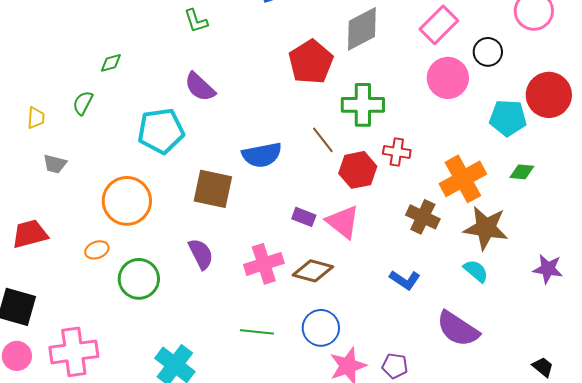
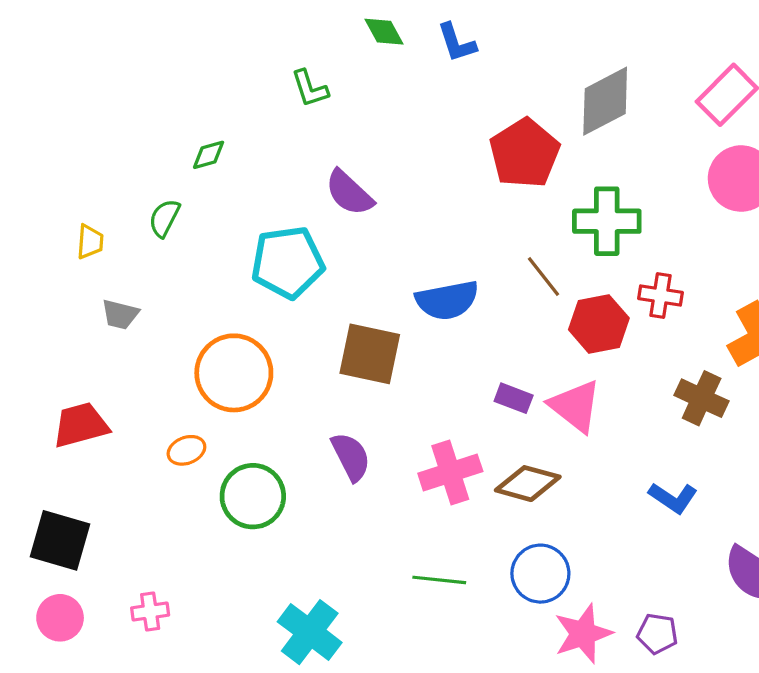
green L-shape: (196, 21) -> (310, 88), moved
pink cross: (74, 352) -> (150, 612), size x0.5

